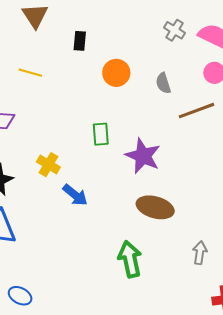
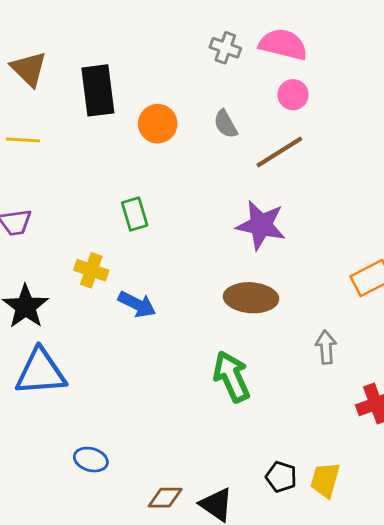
black rectangle: (80, 41) -> (98, 90), size x1.8
yellow line: (30, 73) -> (23, 140), moved
green rectangle: (101, 134) -> (135, 214), moved
purple star: (143, 156) -> (261, 225), moved

